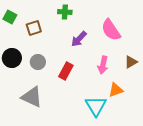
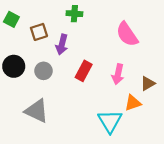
purple arrow: (79, 39) -> (62, 45), moved, turned -30
brown triangle: (131, 62) -> (148, 83), moved
red rectangle: (66, 71) -> (84, 71), moved

